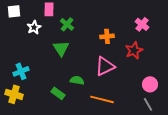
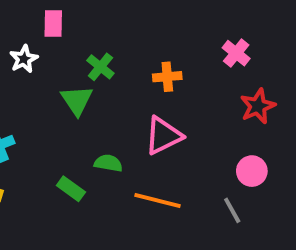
green cross: (67, 24) -> (100, 67), moved
red star: (134, 50) -> (258, 106), moved
gray line: (148, 104) -> (232, 210), moved

